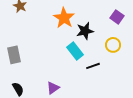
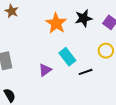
black star: (85, 31) -> (84, 18), moved
purple triangle: (53, 88) -> (45, 70), moved

